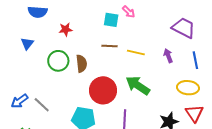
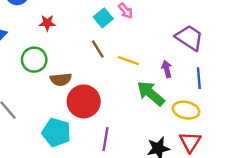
cyan square: (111, 20) -> (103, 18), turned 35
brown line: (110, 46) -> (98, 49), turned 49
brown semicircle: (81, 64) -> (61, 79), moved, turned 84
green arrow: (138, 85) -> (151, 93), moved

